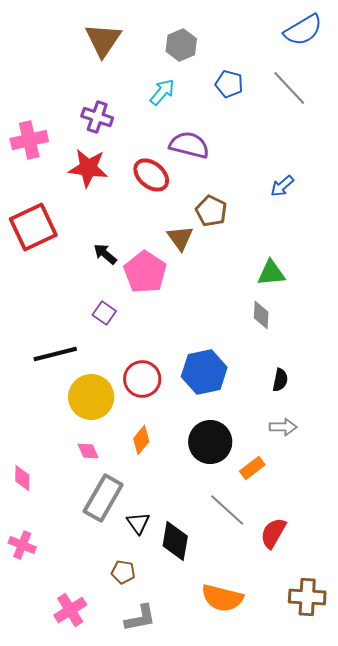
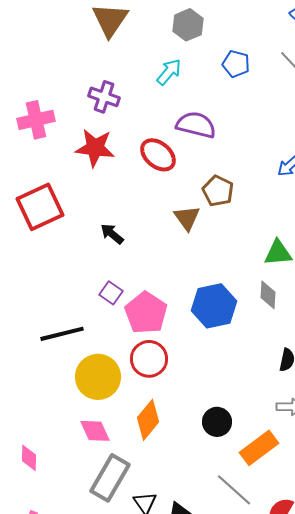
pink pentagon: (145, 272) -> (146, 313), moved
blue hexagon: (204, 372) -> (214, 306), moved
orange diamond: (141, 440) -> (148, 420), size x1.4
black circle: (210, 442) -> (217, 422), size x0.7
pink diamond: (88, 451) -> (95, 431), size x1.4
orange rectangle: (252, 468) -> (259, 448), size x1.5

